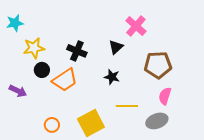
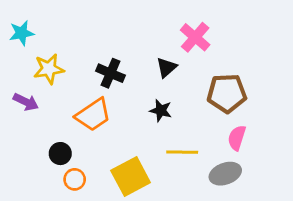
black circle: (42, 70) -> (60, 154), moved
purple arrow: (18, 91) -> (26, 102), moved

